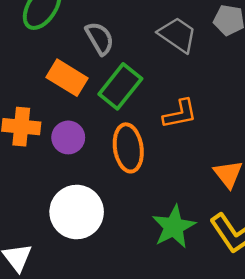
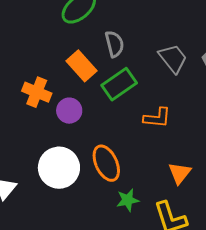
orange ellipse: (128, 148) -> (106, 163), moved, turned -33
green star: (174, 227) -> (128, 200), size x0.7

